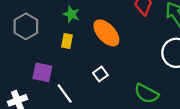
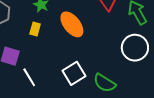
white square: (100, 74) -> (74, 73), moved, size x1.6

